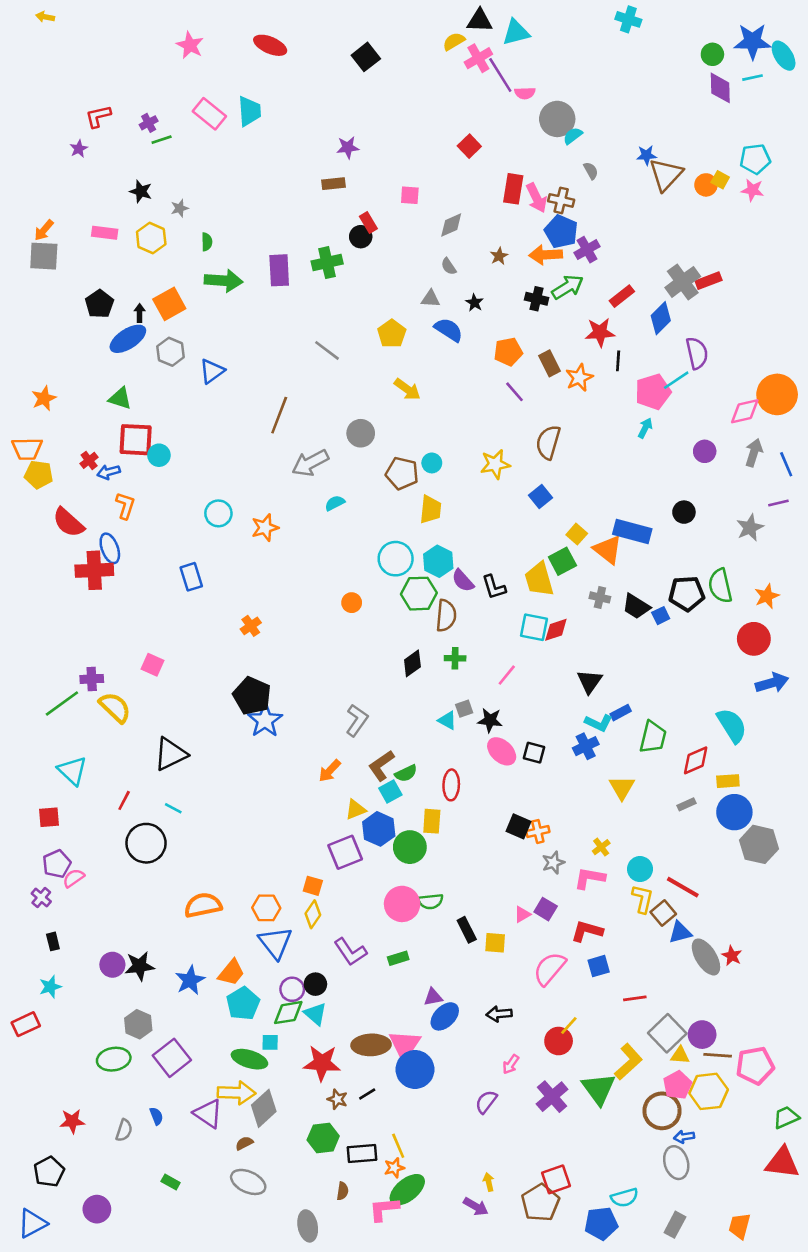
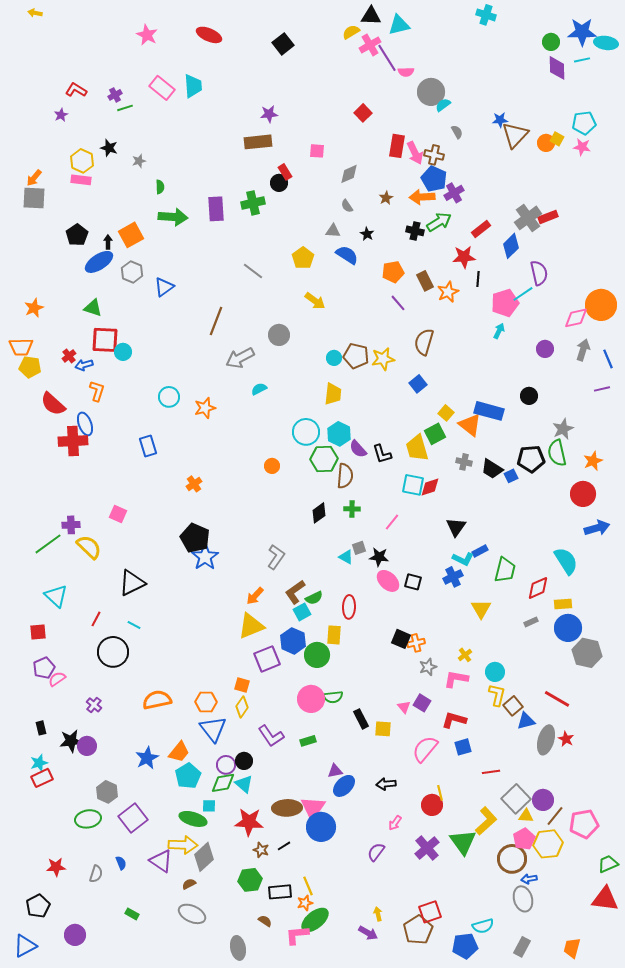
cyan ellipse: (784, 56) -> (606, 43), turned -50
red L-shape: (98, 116) -> (76, 90), turned 45
brown rectangle: (334, 184) -> (258, 142), size x1.5
yellow hexagon: (151, 238) -> (82, 161), moved
brown pentagon: (402, 473) -> (356, 356), moved
gray star: (750, 528) -> (563, 429), moved
yellow triangle: (356, 810) -> (251, 626), moved, size x1.6
red line: (683, 887) -> (557, 699), moved
purple cross: (41, 897) -> (94, 705), moved
pink triangle: (522, 914) -> (404, 707), turned -40
gray ellipse: (706, 957) -> (546, 740), turned 48
black star: (140, 966) -> (71, 741), moved
red rectangle: (26, 1024) -> (42, 778), moved
yellow line: (569, 1026) -> (440, 793), turned -56
brown line: (718, 1055) -> (555, 816), turned -55
brown semicircle: (343, 1191) -> (265, 921), turned -64

